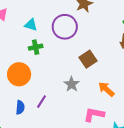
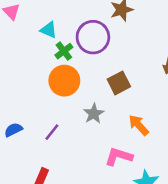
green cross: (36, 47) -> (64, 51), moved, turned -32
orange circle: (19, 74) -> (64, 81), moved
blue semicircle: (20, 107) -> (13, 130), moved, turned -128

